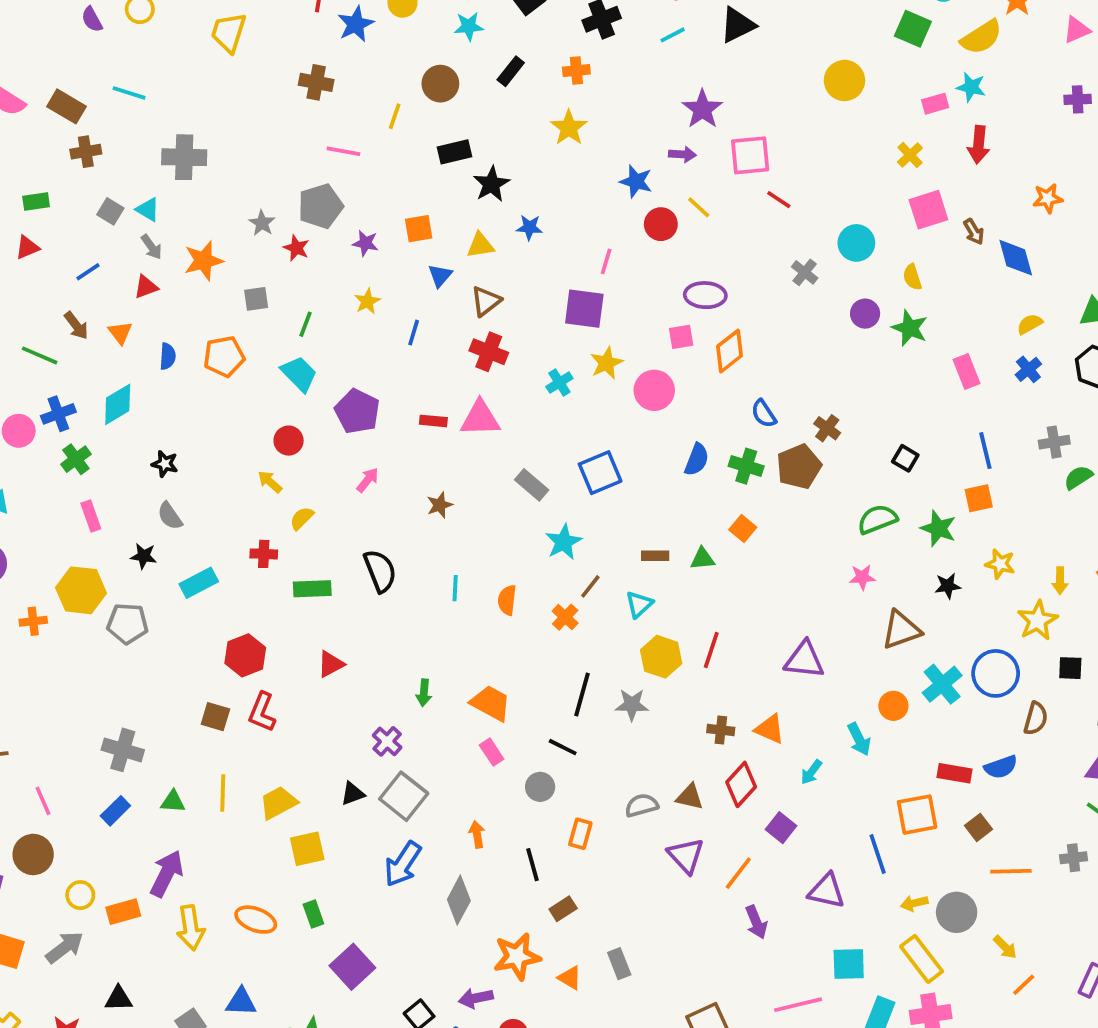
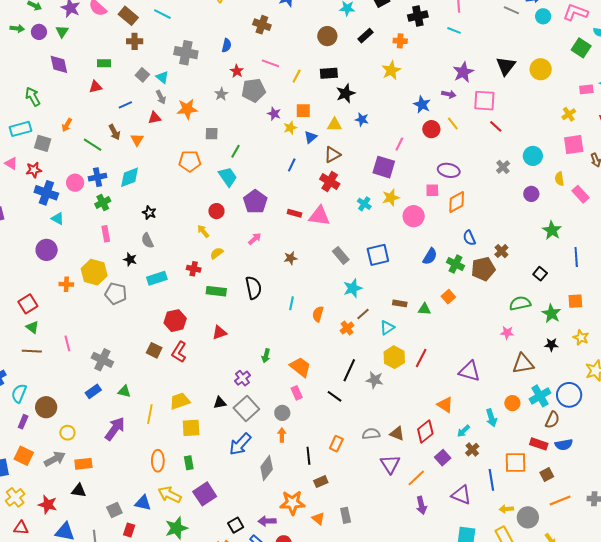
black triangle: (738, 25) -> (506, 66), moved, turned -35
cyan line: (673, 35) -> (454, 30), turned 40
yellow line: (395, 116) -> (297, 76), moved
red star: (296, 248) -> (237, 71), moved
yellow star: (367, 301) -> (290, 128), moved
green star: (910, 328) -> (552, 230), moved
blue semicircle: (168, 356) -> (226, 45), moved
pink rectangle: (967, 372) -> (580, 194), moved, turned -30
cyan cross: (559, 382) -> (364, 204), turned -32
blue line: (985, 451) -> (576, 257), moved
brown semicircle: (1036, 718) -> (552, 420), moved
brown cross: (721, 730) -> (472, 450), moved, turned 32
gray circle: (540, 787) -> (282, 413), moved
yellow line: (223, 793) -> (150, 414), moved
pink line: (43, 801) -> (67, 343), moved
orange line: (1011, 871) -> (560, 500), turned -30
orange rectangle: (123, 912) -> (83, 464), moved
orange ellipse: (256, 920) -> (158, 461), turned 60
yellow arrow: (191, 928) -> (170, 495), moved, turned 115

